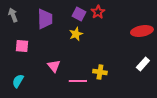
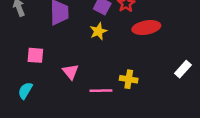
red ellipse: (142, 31) -> (146, 28), moved
pink square: (22, 46) -> (35, 55), moved

